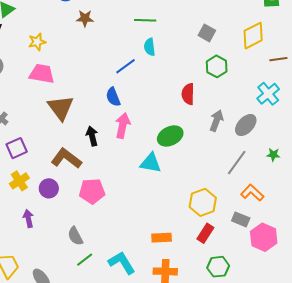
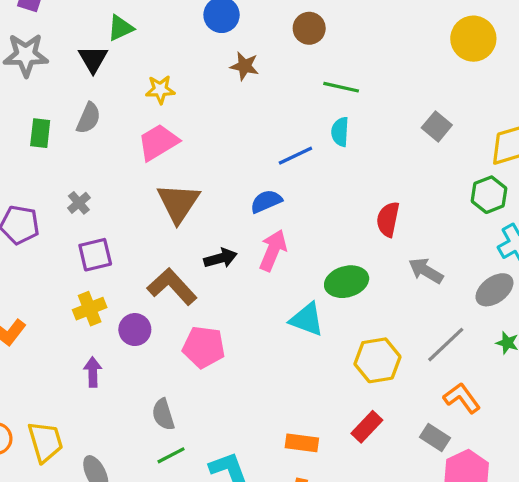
green hexagon: (217, 66) -> (489, 195), moved
pink trapezoid: (42, 74) -> (158, 142), turned -52
blue semicircle: (113, 97) -> (266, 201), turned 78
gray arrow: (216, 121) -> (426, 271), turned -90
gray ellipse: (246, 125) -> (494, 290), moved
black arrow: (92, 136) -> (221, 258), turned 78
yellow hexagon: (203, 202) -> (377, 360), moved
red rectangle: (205, 233) -> (367, 427), moved

